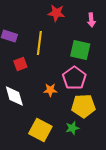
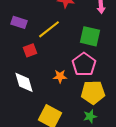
yellow line: (39, 43) -> (49, 29), turned 45
green star: (72, 128) -> (90, 116), moved

